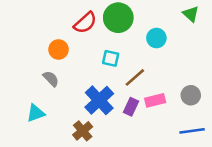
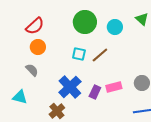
red semicircle: (85, 23) -> (35, 26), moved
cyan circle: (156, 38) -> (115, 27), moved
brown line: (135, 77) -> (100, 55), moved
cyan triangle: (36, 113) -> (20, 97), turned 35

